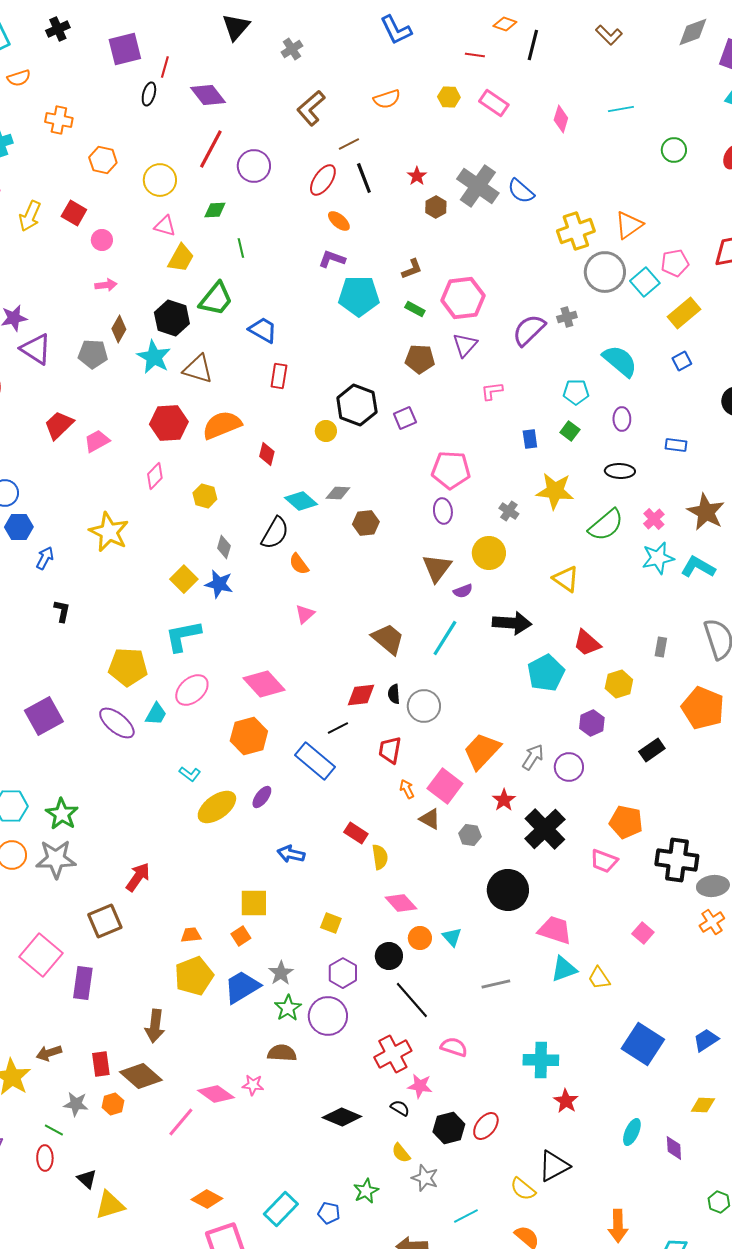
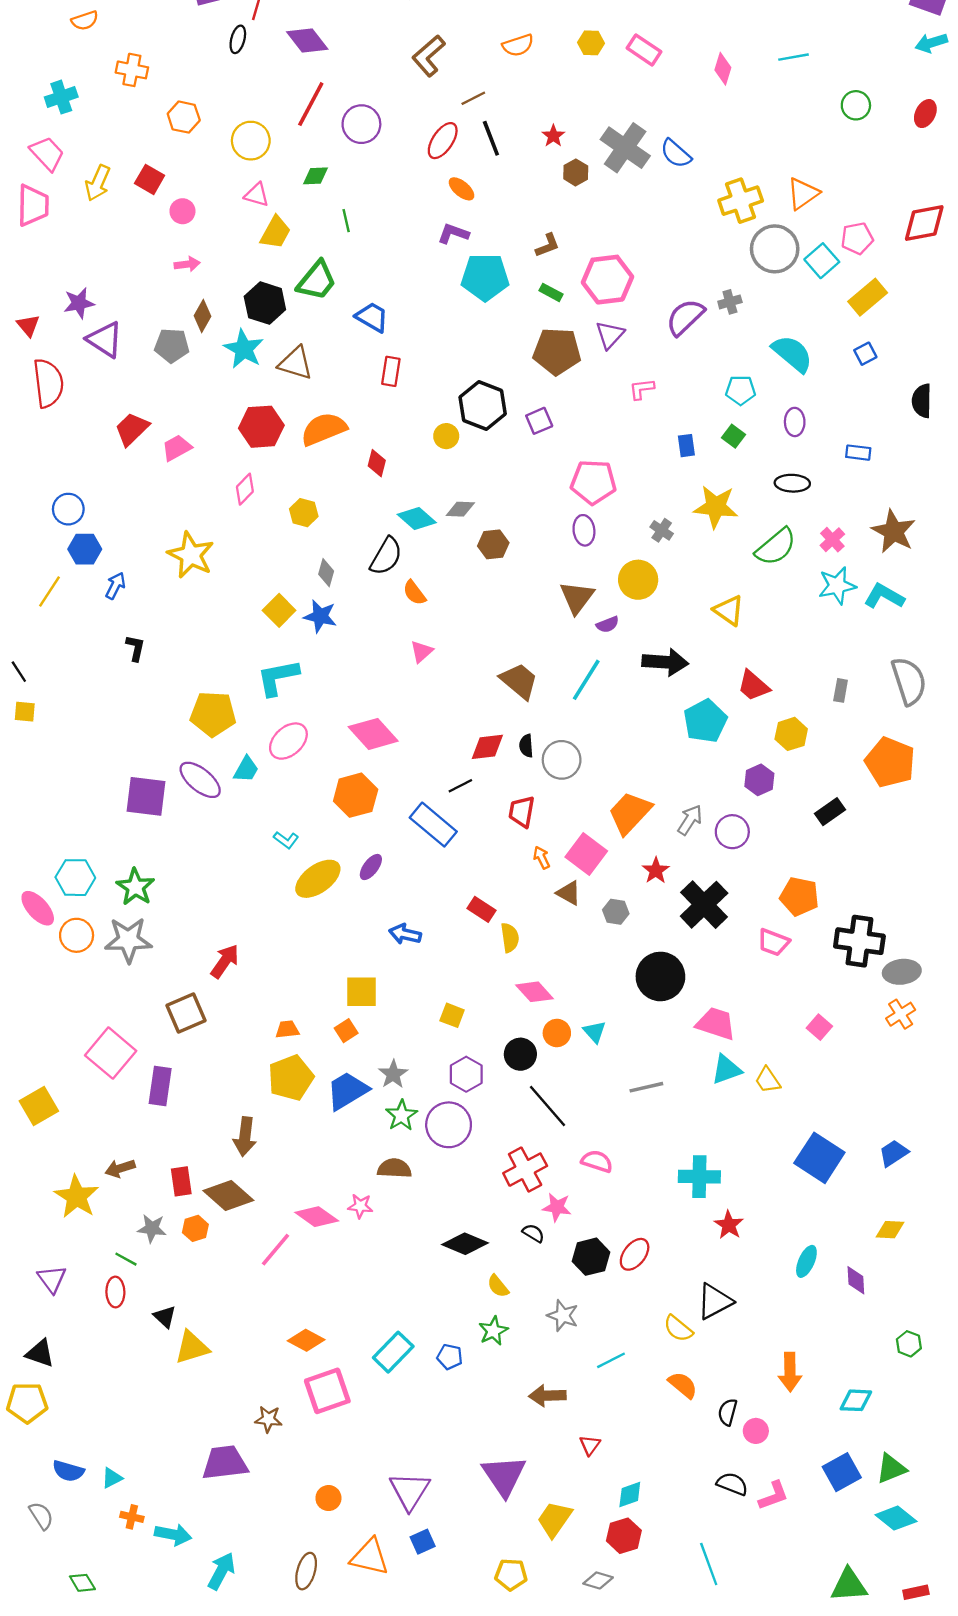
brown pentagon: (420, 359) -> (557, 351), size x1.4
purple square: (44, 716) -> (146, 796), moved, turned 36
yellow semicircle: (401, 1153) -> (498, 1286), moved

